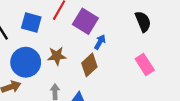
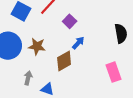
purple square: (85, 21) -> (70, 21), size x0.6

